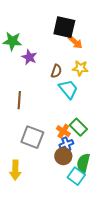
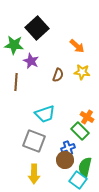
black square: (64, 27) -> (37, 28), moved, turned 35
cyan trapezoid: (68, 89) -> (45, 114), moved, turned 110
brown line: (19, 100) -> (16, 82), moved
orange cross: (63, 131) -> (87, 117), moved
yellow arrow: (15, 170) -> (34, 174), moved

